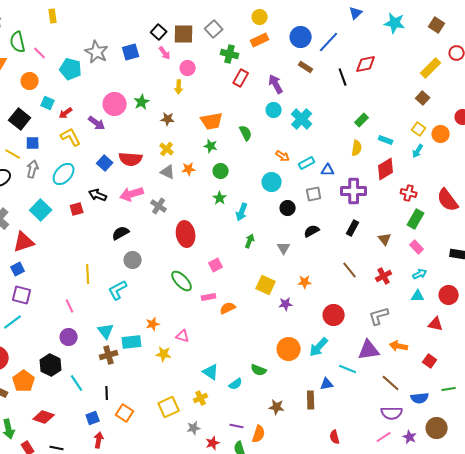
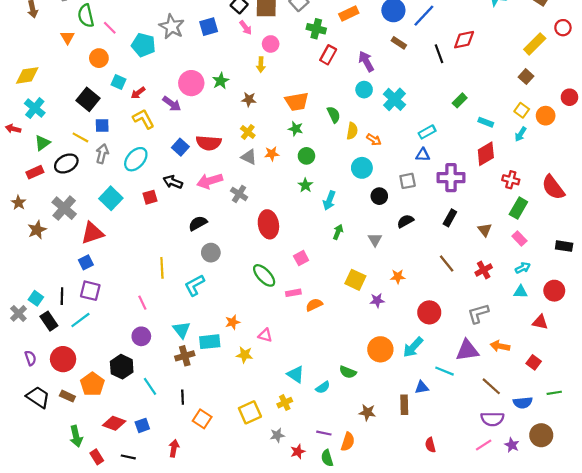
yellow semicircle: (357, 148) -> (352, 131), moved
cyan rectangle: (307, 163) -> (427, 132), moved
blue square: (93, 418) -> (142, 425), moved

